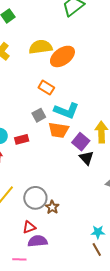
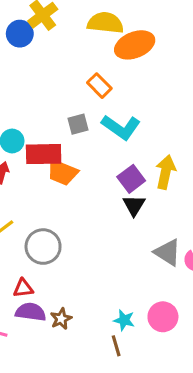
orange trapezoid: (59, 130) -> (62, 172), moved
red rectangle: (22, 139) -> (44, 154), size x1.6
brown star: (52, 207) -> (61, 319), moved

